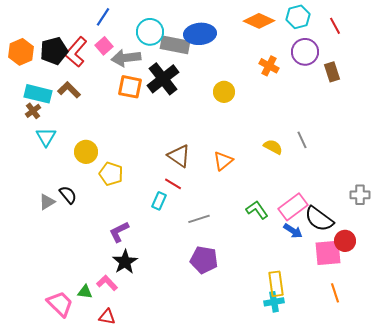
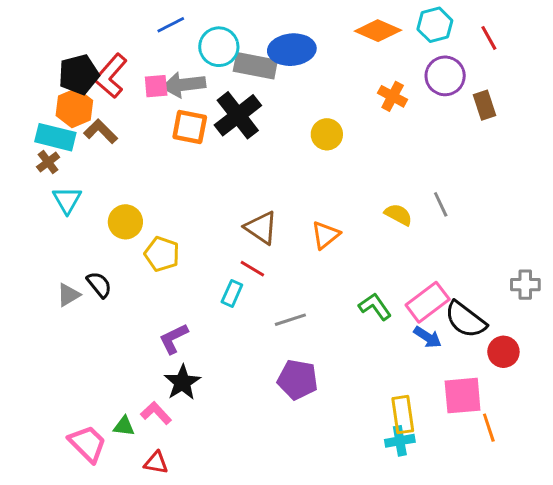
blue line: (103, 17) -> (171, 25), moved, turned 30
pink square: (104, 46) -> (156, 86), moved, turned 36
orange hexagon: (21, 52) -> (74, 108), moved
pink square: (328, 253) -> (463, 396), moved

